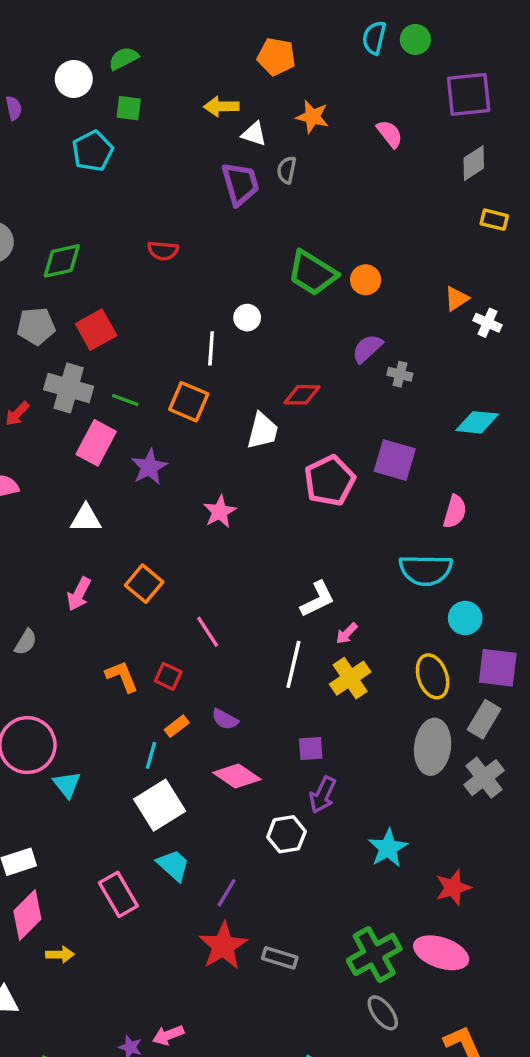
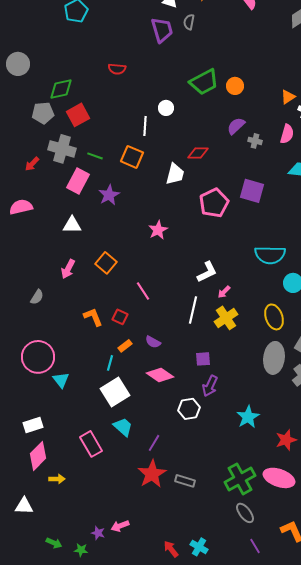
green diamond: (62, 261) -> (61, 89), moved
green trapezoid: (312, 273) -> (204, 82), turned -60
pink star: (220, 512) -> (158, 230), moved
pink semicircle: (455, 512) -> (287, 134), moved

